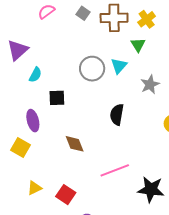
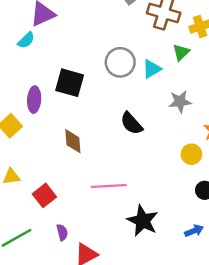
cyan semicircle: (35, 75) -> (26, 40), moved
black square: (57, 98) -> (70, 83), size x1.4
black semicircle: (117, 115) -> (131, 123), turned -70

